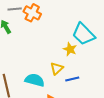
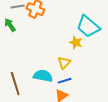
blue line: (72, 79) -> (65, 81), moved

